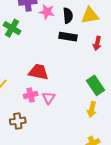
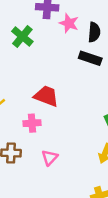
pink triangle: (49, 98) -> (50, 158), moved

